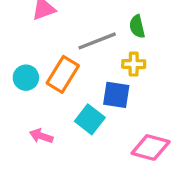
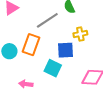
yellow cross: (134, 64) -> (80, 34), moved

